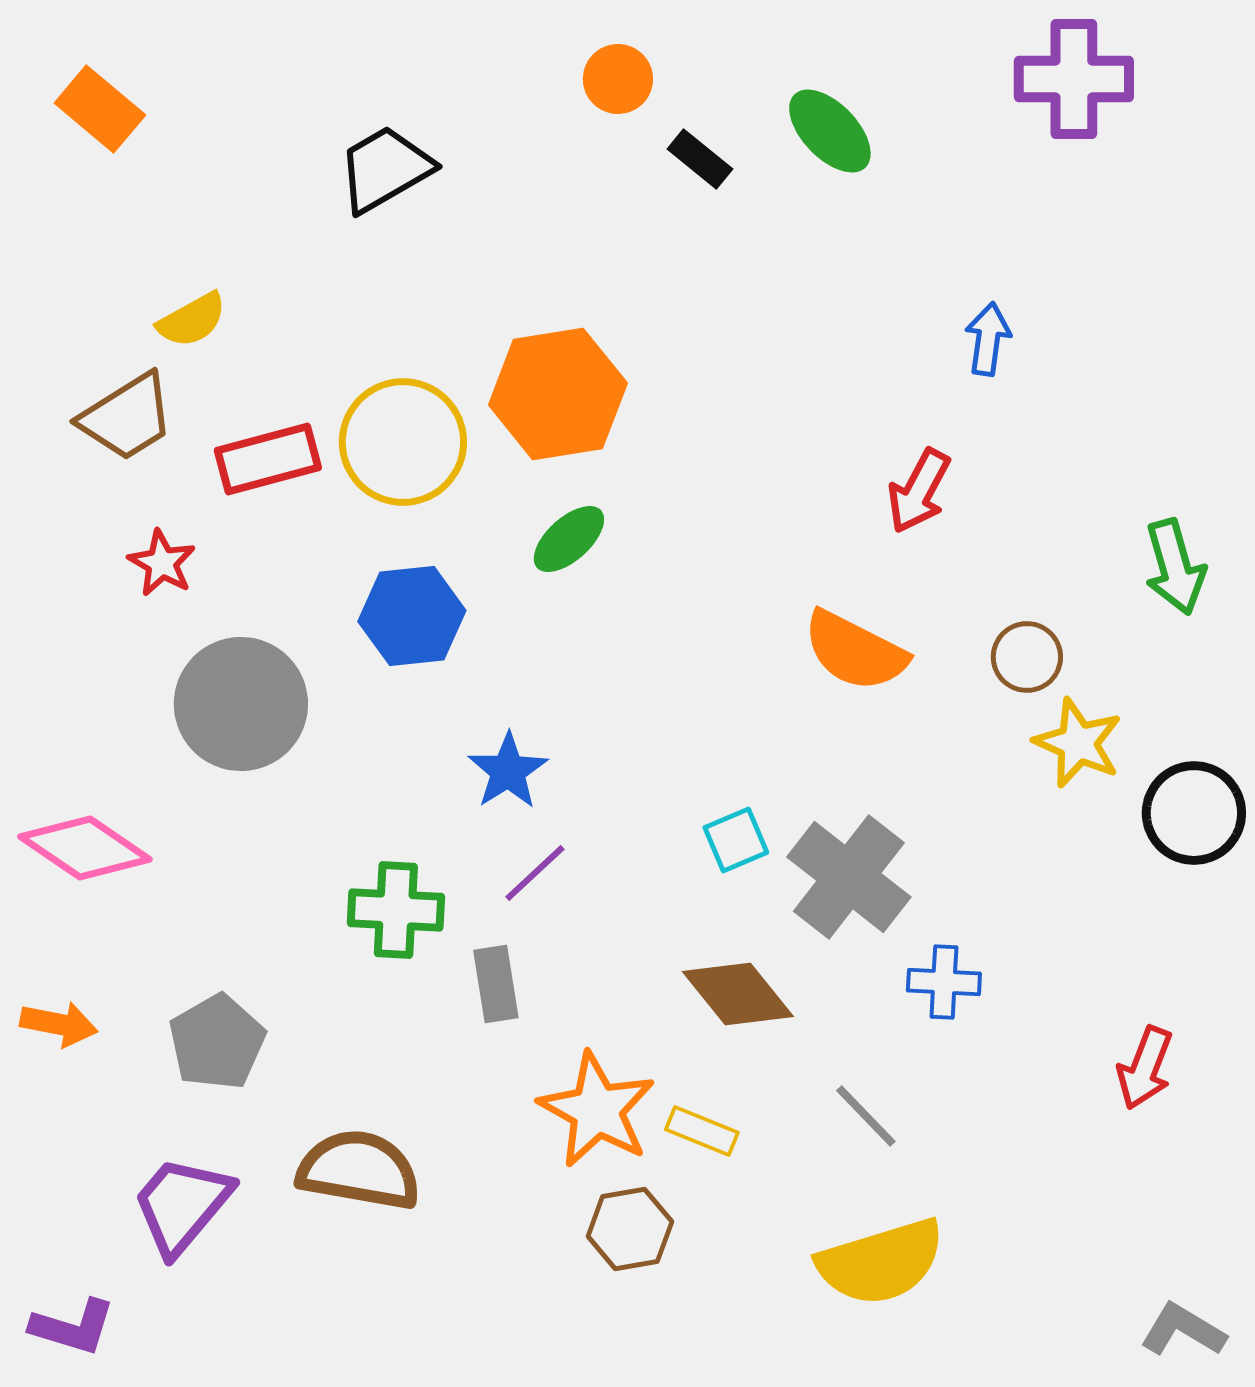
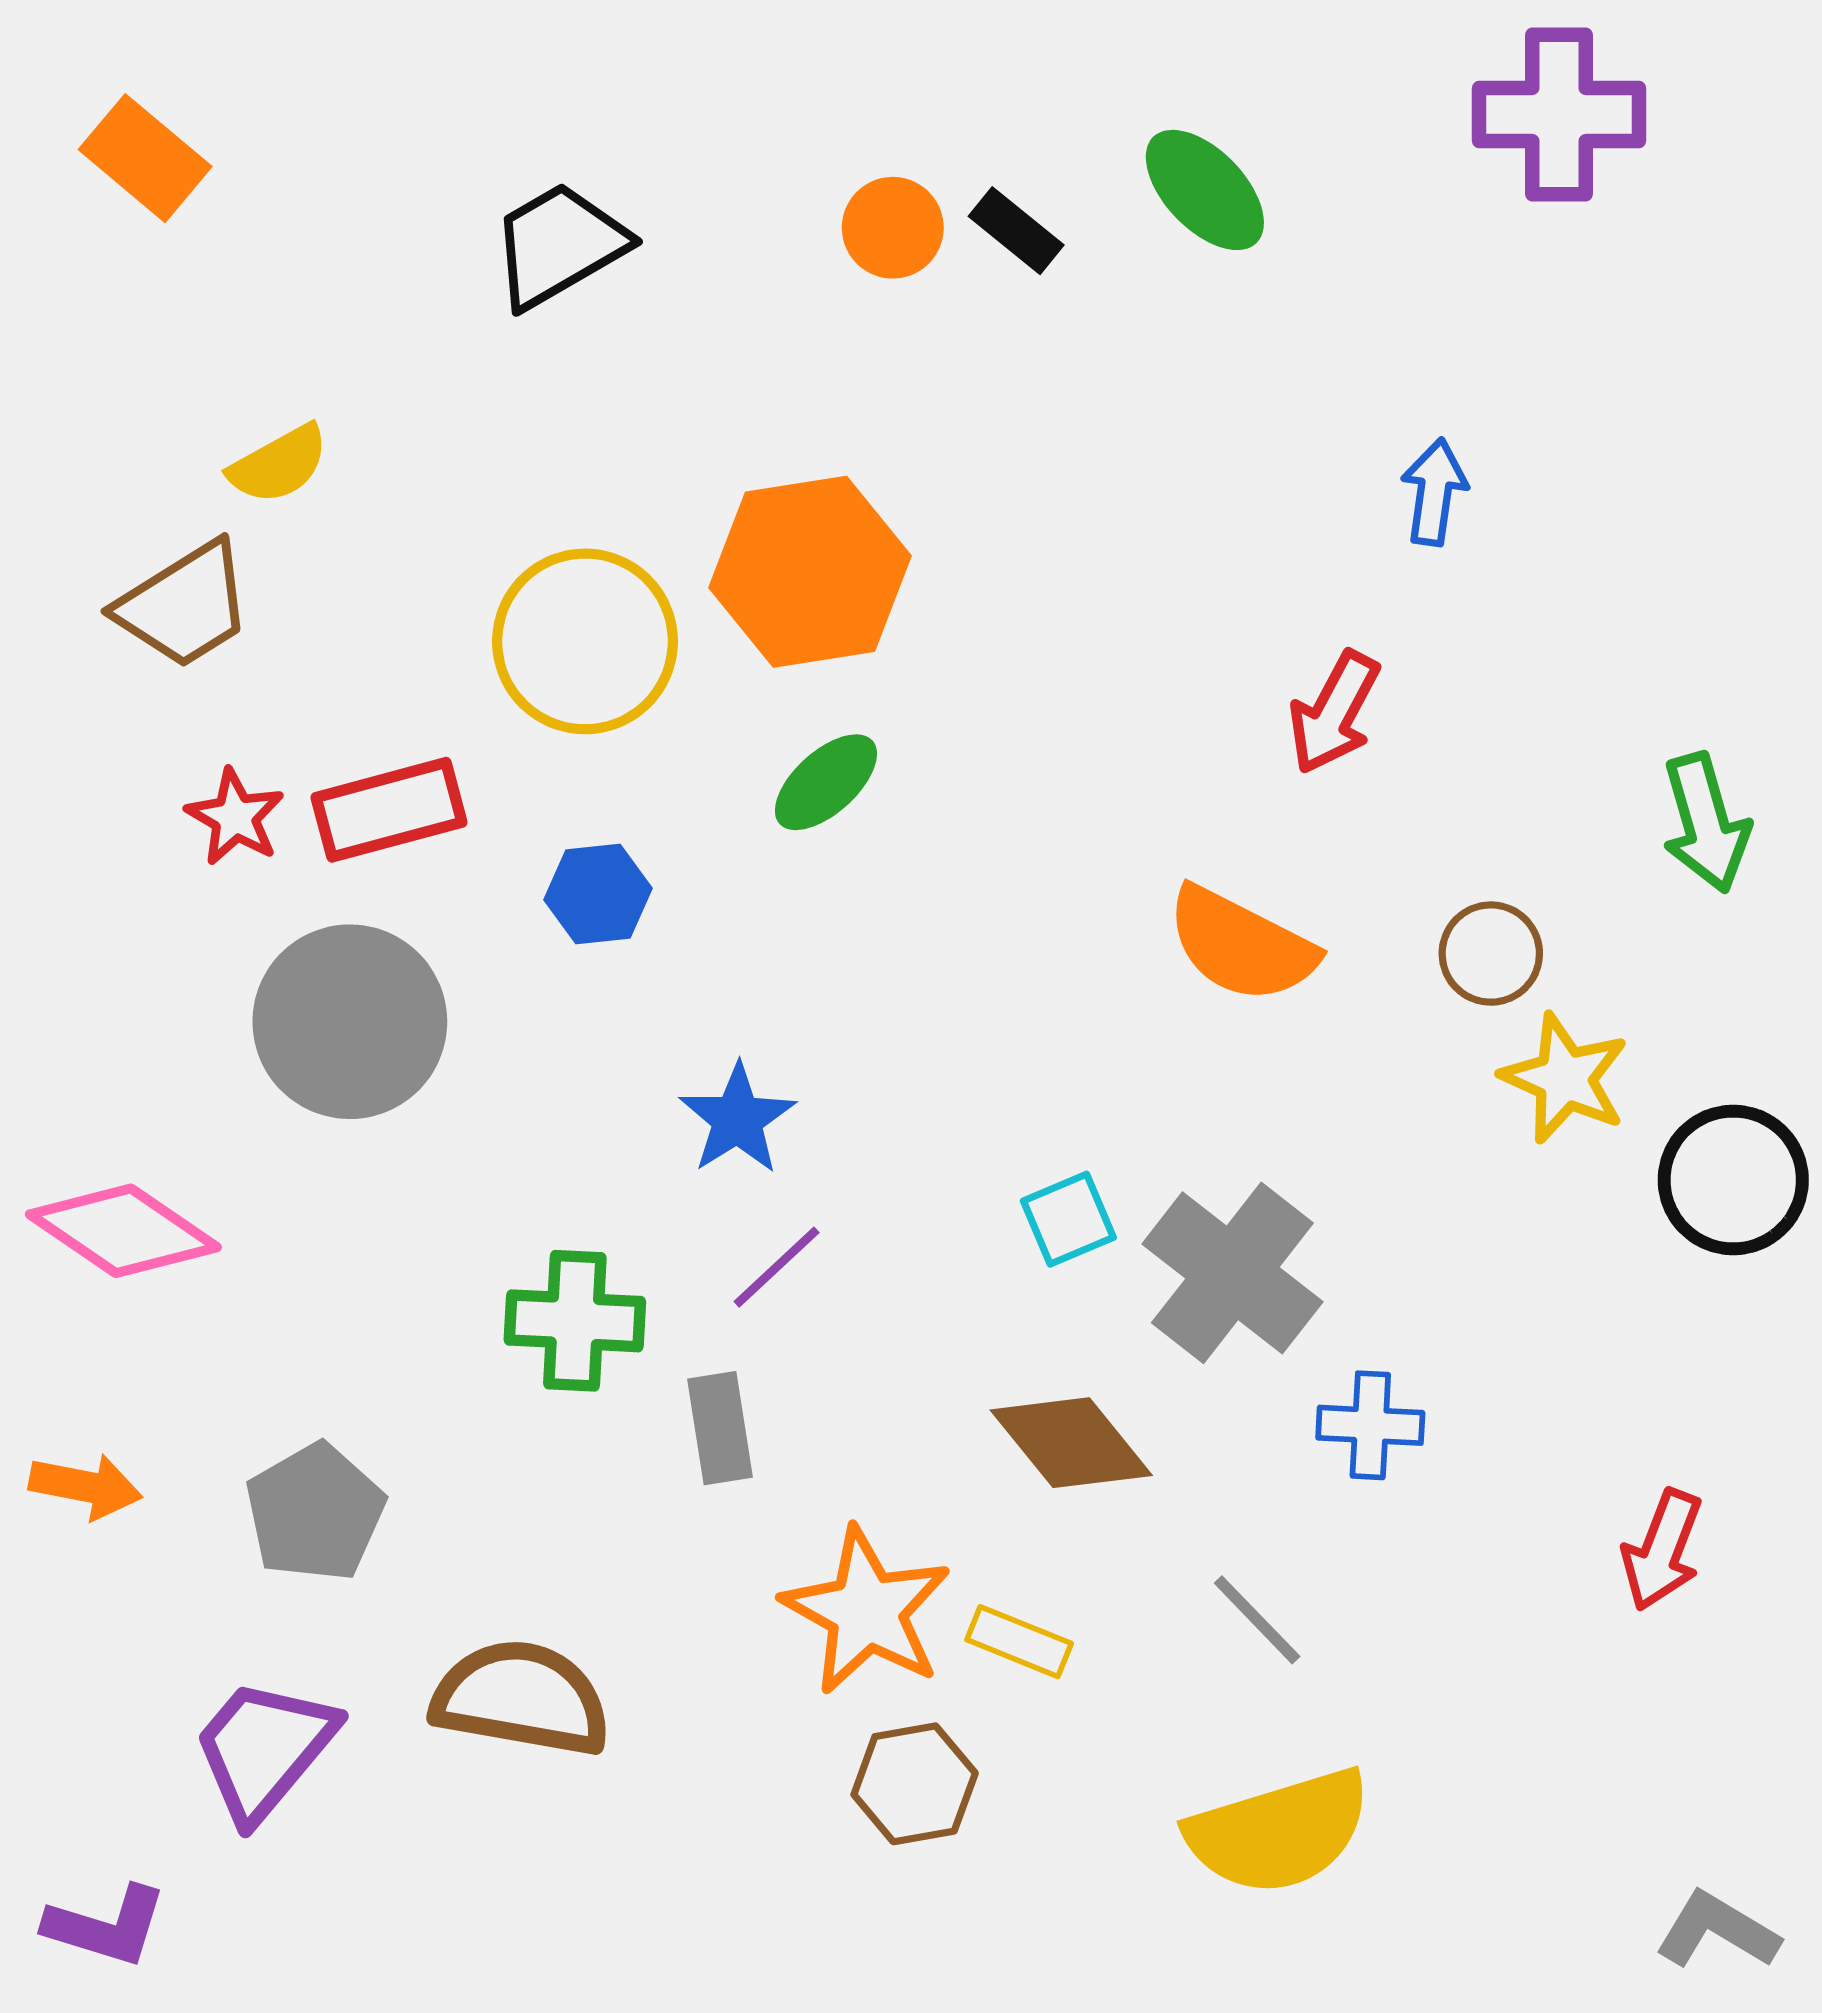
orange circle: (618, 79) -> (893, 228), moved
red rectangle: (268, 459) -> (389, 810), moved
blue hexagon: (412, 616) -> (598, 894), size x0.7

